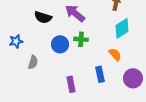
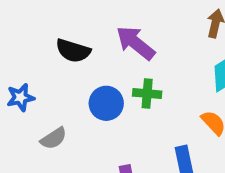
gray semicircle: (33, 62) -> (54, 138), turned 40

